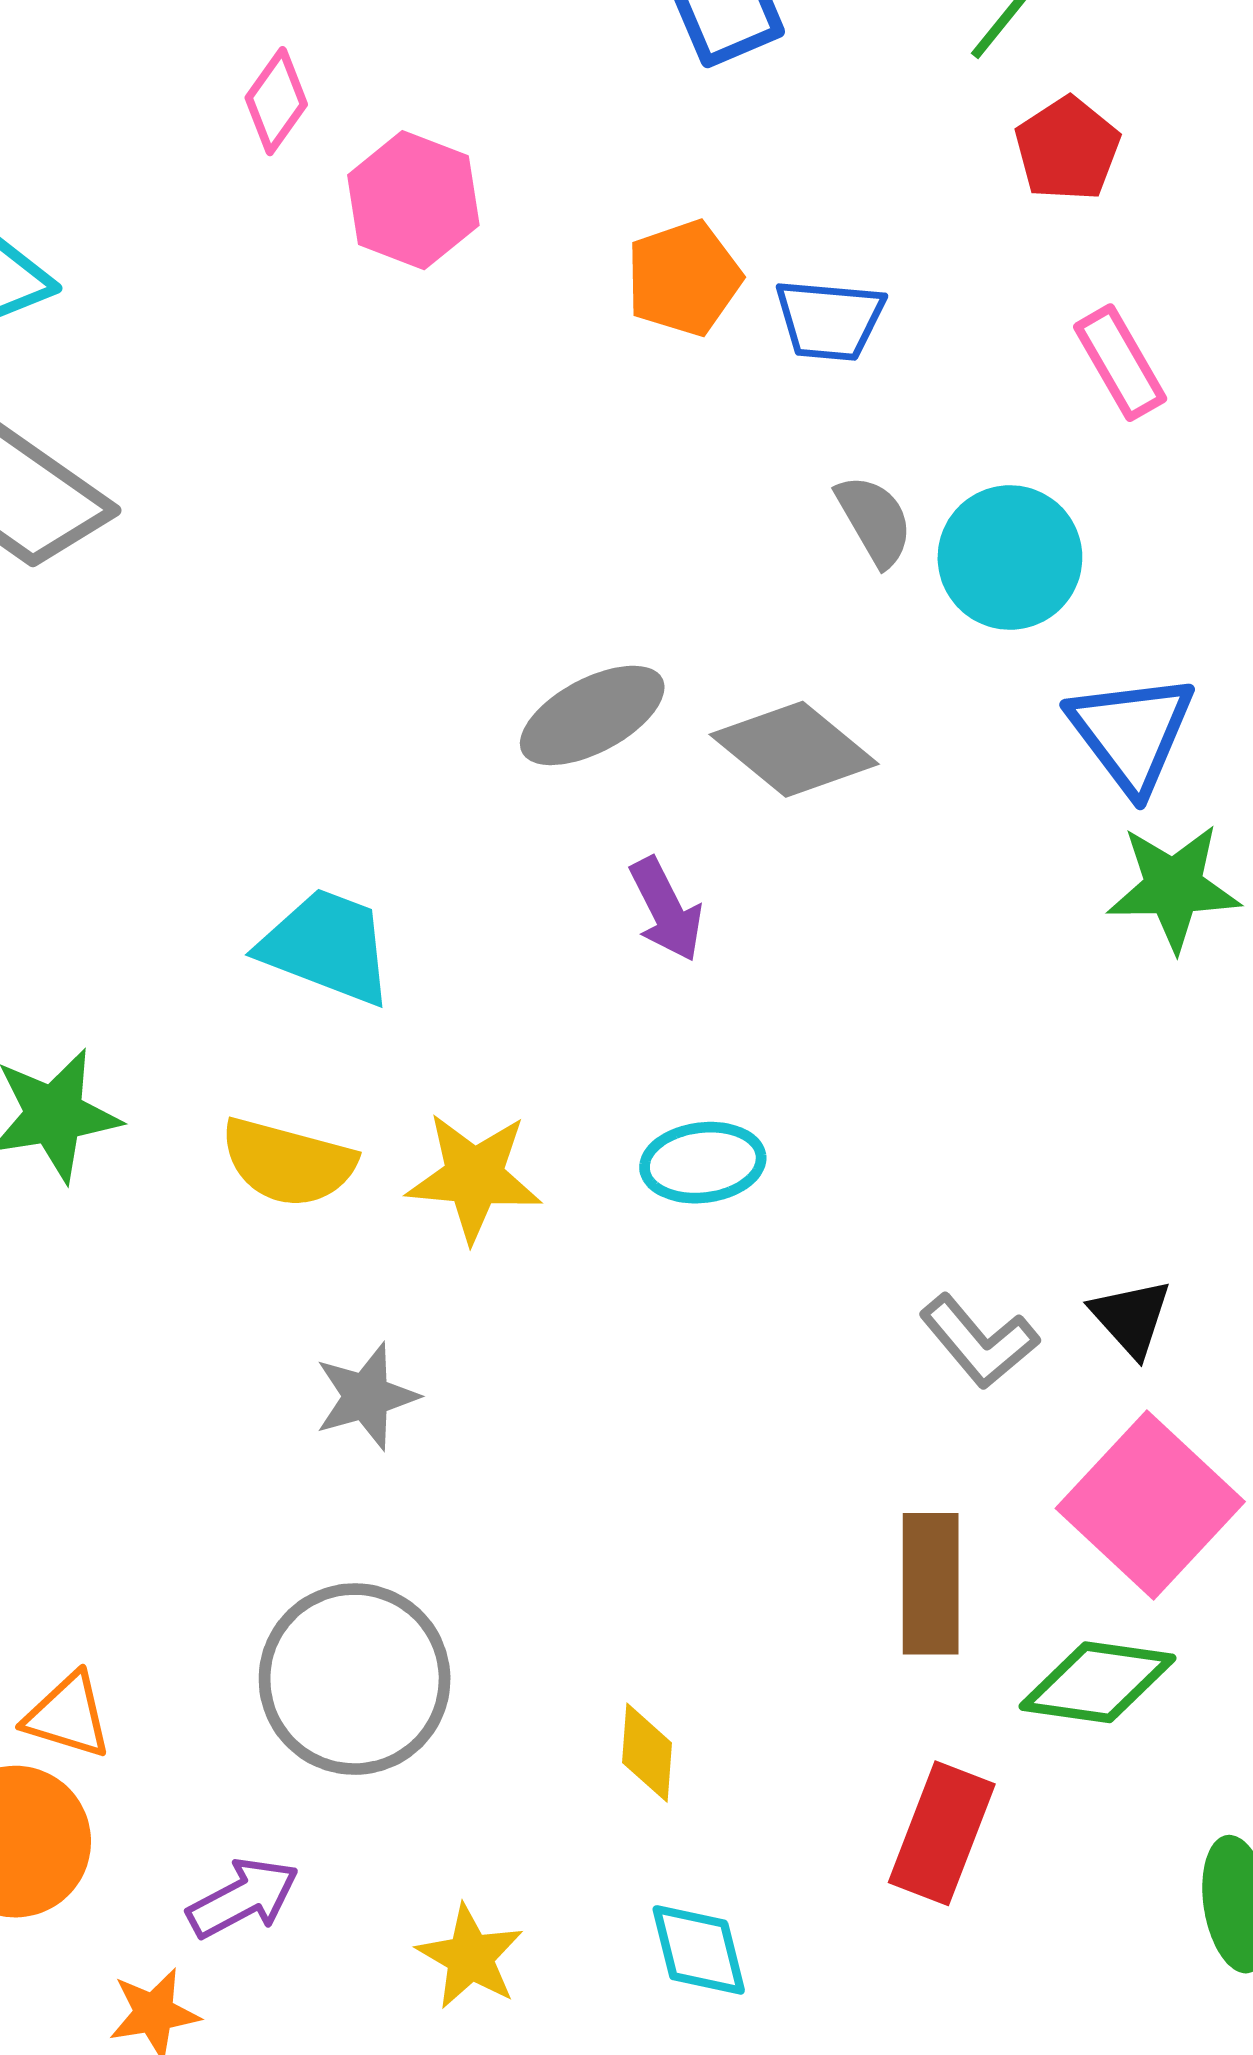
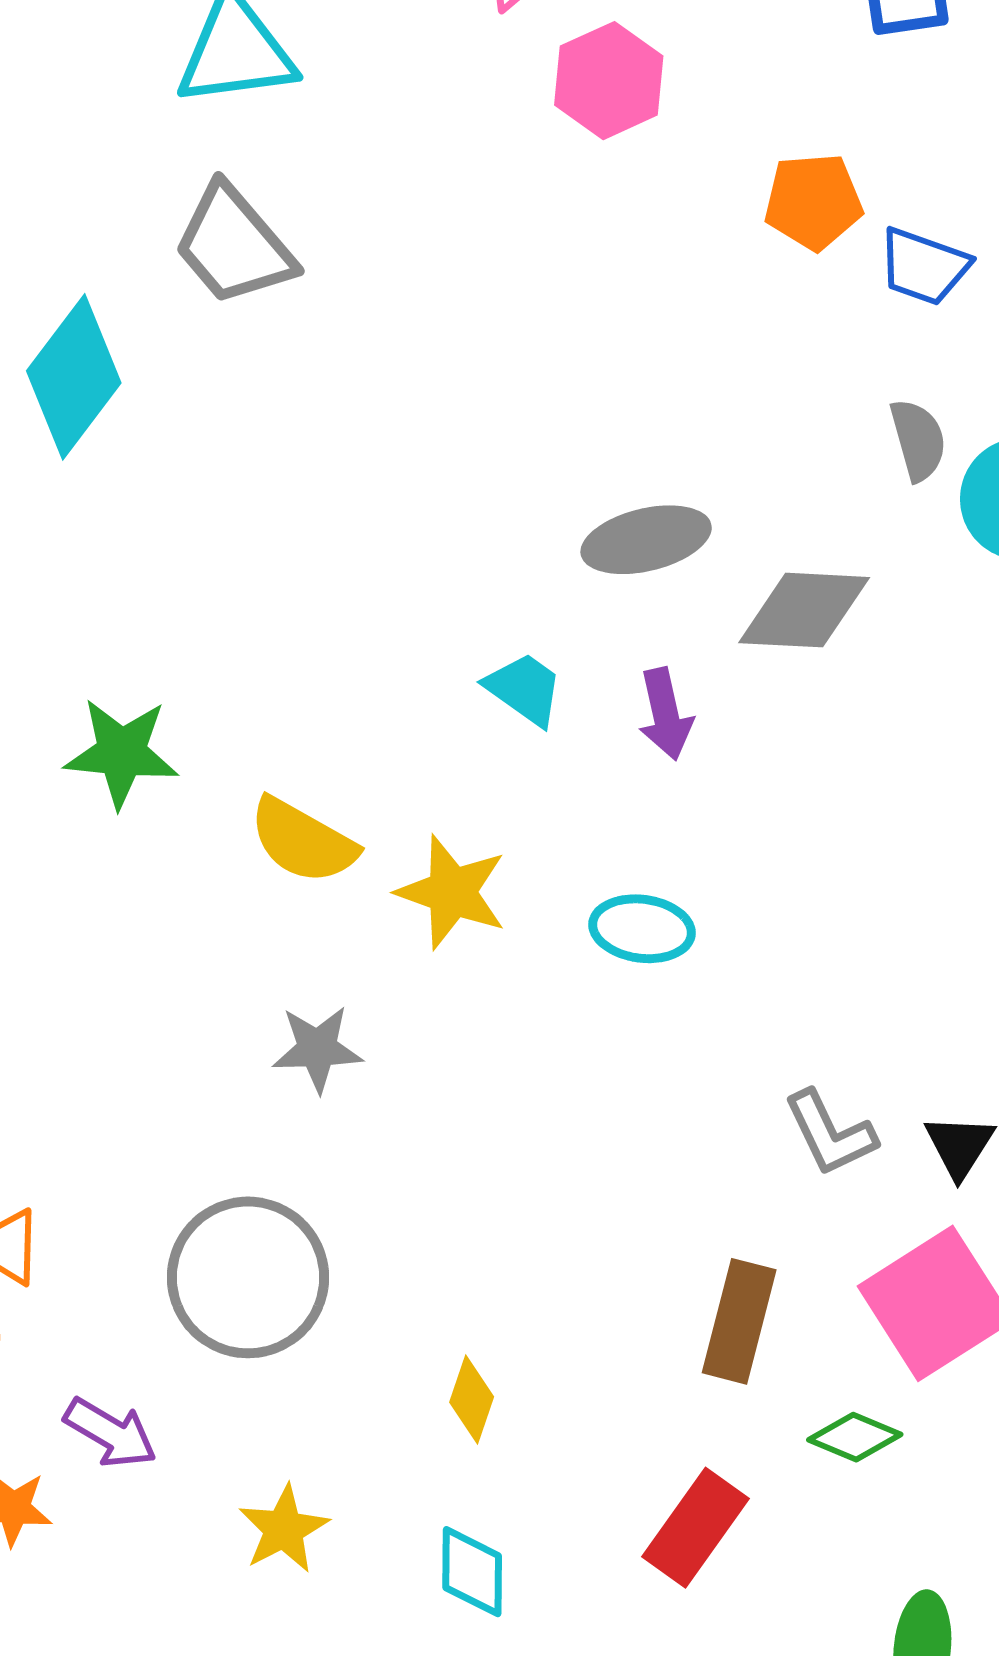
gray diamond: (794, 749) -> (804, 610), turned -51
cyan trapezoid: (327, 946) -> (524, 689), moved, size x0.7
green diamond: (1097, 1682) -> (855, 1437), size x0.7
purple arrow: (243, 1898) -> (111, 1433), turned 44

